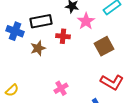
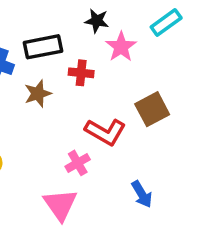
brown square: (104, 46) -> (152, 109), moved
red L-shape: (112, 82) -> (105, 132), moved

